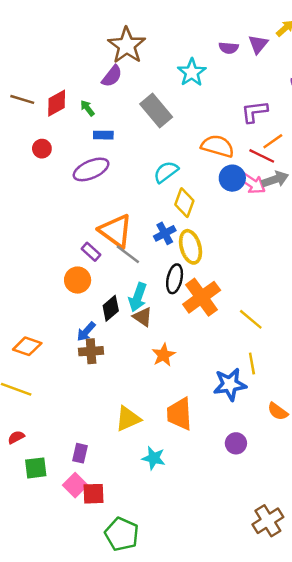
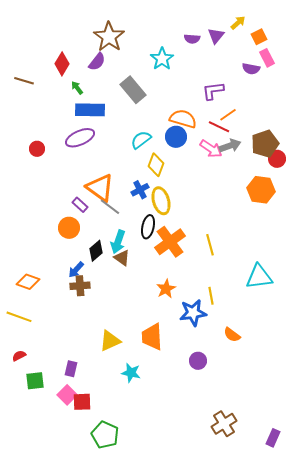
red diamond: (57, 103) -> (62, 64), moved, turned -30
blue rectangle: (103, 135) -> (90, 110), size x1.8
red circle: (42, 149) -> (37, 149), moved
blue circle: (232, 178) -> (176, 137), moved
yellow line: (251, 319) -> (210, 245), moved, turned 35
orange star: (164, 355) -> (166, 289), moved

